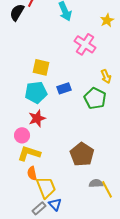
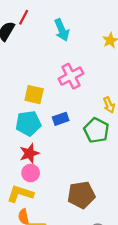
pink cross: (85, 44) -> (71, 76), moved, turned 30
pink circle: (22, 135) -> (31, 173), moved
brown pentagon: (82, 154) -> (81, 195), turned 30

